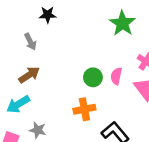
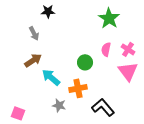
pink semicircle: (116, 76) -> (106, 49), moved
cyan arrow: (18, 104) -> (51, 77), moved, turned 72
gray star: (38, 130) -> (59, 105), moved

